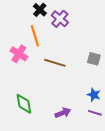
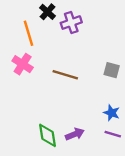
purple cross: (60, 19) -> (71, 23), turned 30
orange line: (35, 36) -> (28, 33), moved
green diamond: (24, 104) -> (47, 135), moved

